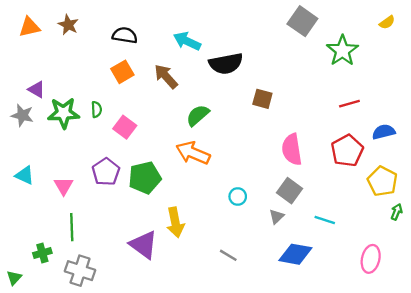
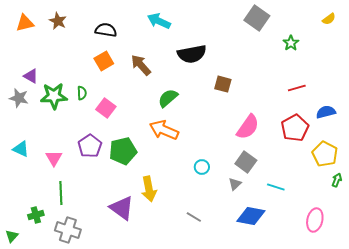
cyan arrow: (187, 41) -> (159, 21), moved
green star: (342, 51) -> (291, 43), size x0.6
pink semicircle: (292, 149) -> (248, 127), turned -136

